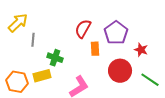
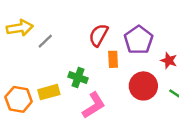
yellow arrow: (18, 23) -> (20, 28), turned 35
gray line: (33, 40) -> (45, 41), moved, turned 40
green cross: (55, 58) -> (78, 78), moved

